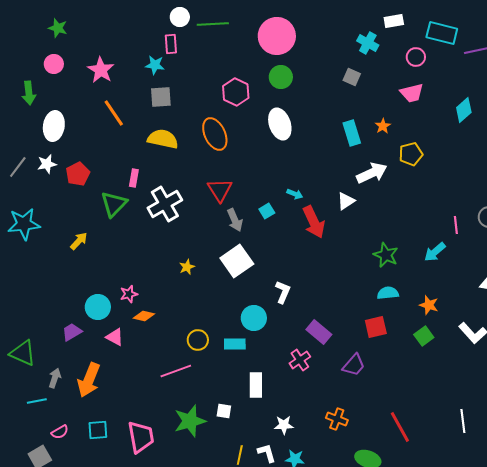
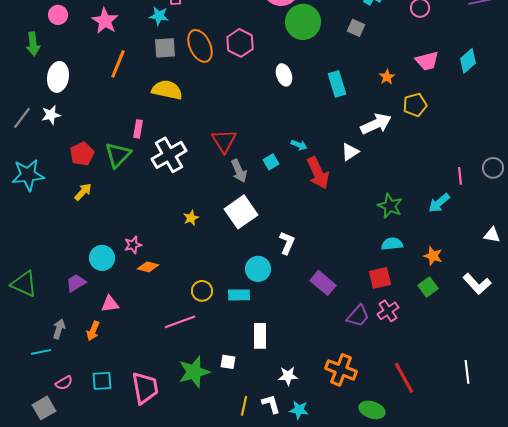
green circle: (281, 77) -> (303, 22), moved, size x1.5
pink trapezoid: (412, 93) -> (427, 61), moved
orange line: (114, 113) -> (118, 64), turned 56
white ellipse: (280, 124) -> (284, 75), size x0.7
cyan rectangle: (352, 133) -> (337, 84), moved
orange ellipse: (215, 134) -> (200, 46), moved
red pentagon: (78, 174) -> (82, 154), moved
pink triangle: (115, 337) -> (110, 304), moved, turned -36
green triangle: (23, 353) -> (24, 284), moved
pink cross: (300, 360) -> (388, 311), moved
orange arrow: (89, 380) -> (93, 331), size x0.6
orange cross: (337, 419) -> (341, 370), size x1.4

